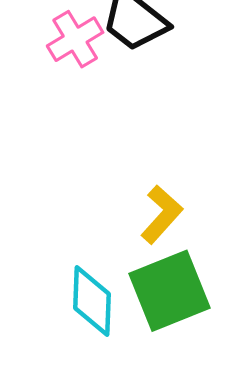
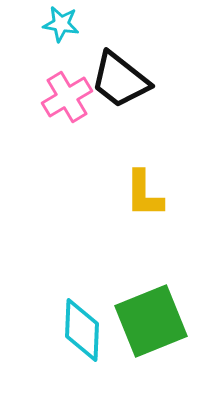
yellow L-shape: (162, 214) -> (144, 194), moved, turned 138

